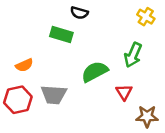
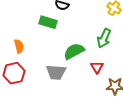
orange semicircle: (24, 65) -> (19, 46), turned -80
gray trapezoid: (54, 95) -> (56, 72), moved

